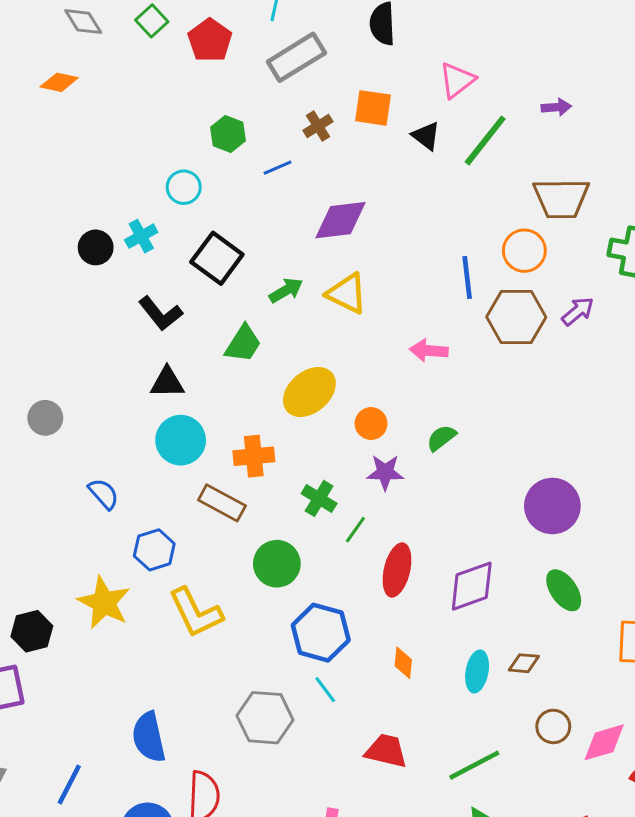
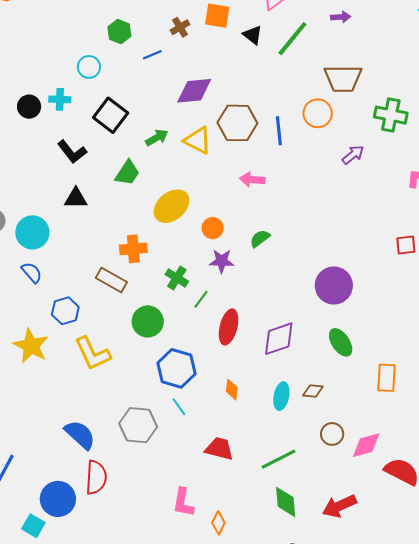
cyan cross: (141, 236) -> (60, 99), turned 30
brown hexagon: (516, 317) -> (237, 123), moved
cyan circle: (181, 440) -> (32, 232), moved
blue semicircle: (149, 737) -> (80, 435), moved, turned 144

